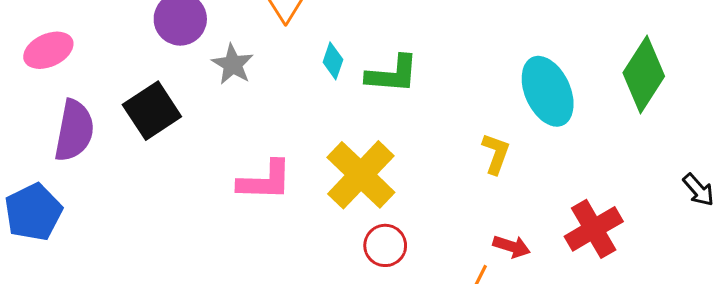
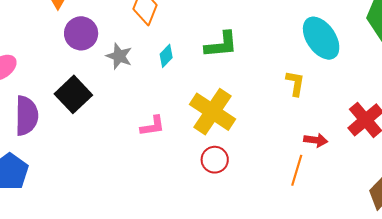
cyan diamond: (333, 61) -> (166, 56), moved, turned 35
pink L-shape: (265, 181) -> (153, 126), size x0.7
red circle: (385, 245) -> (215, 160), moved

